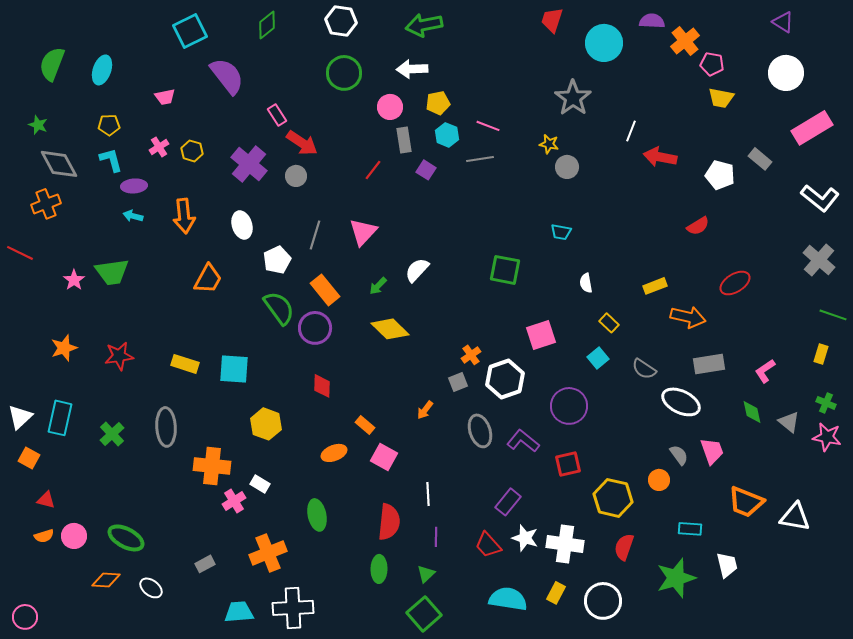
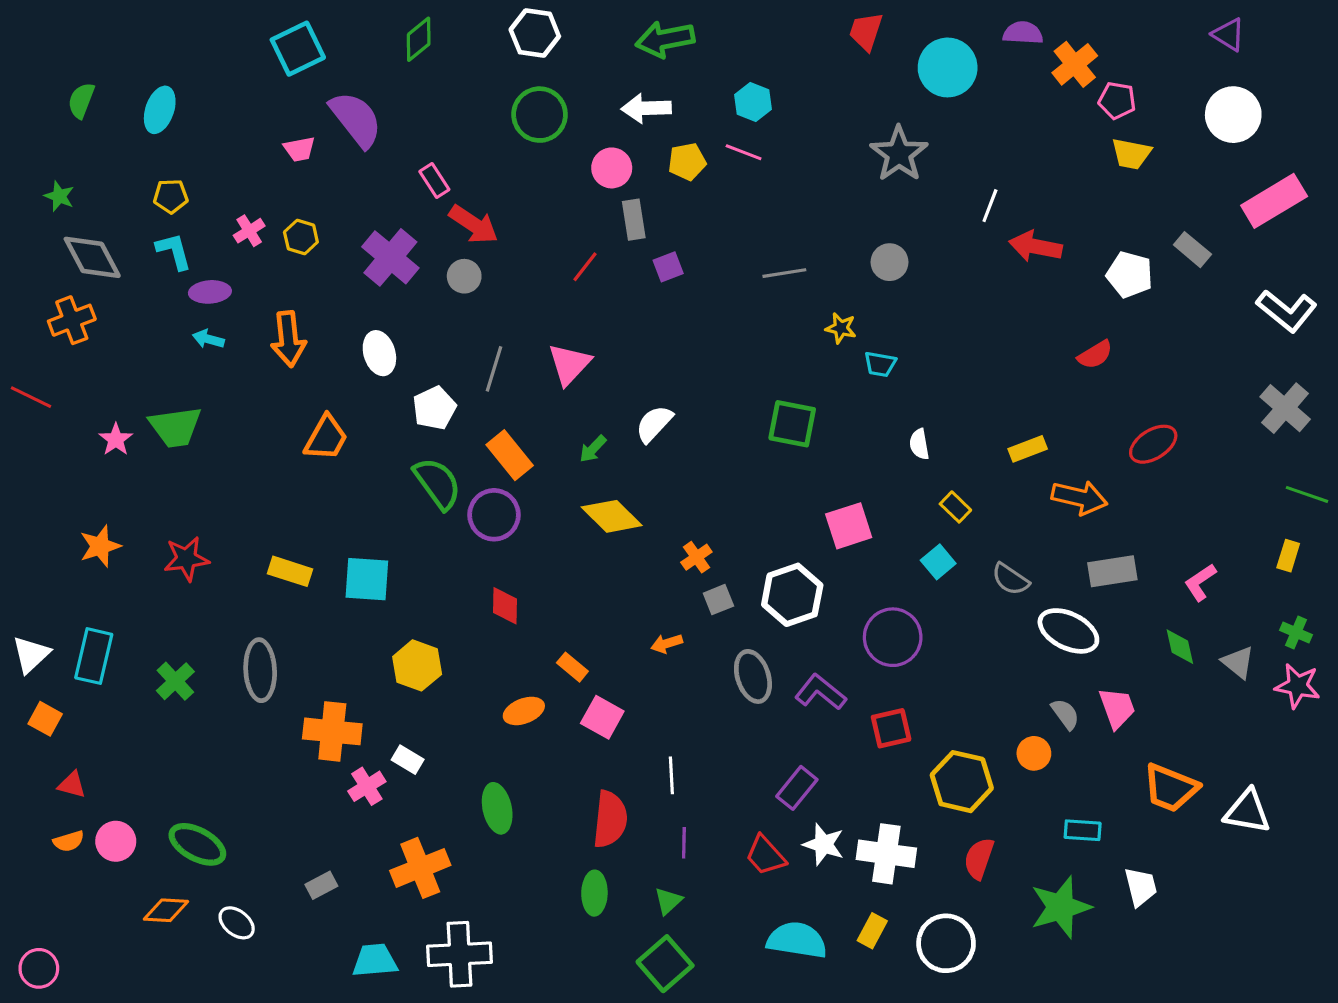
green semicircle: (52, 64) -> (81, 100), size x0.7
pink trapezoid: (165, 97) -> (299, 149), moved
pink line: (488, 126) -> (744, 152), moved
cyan hexagon: (447, 135) -> (753, 102), moved
yellow star: (549, 144) -> (841, 328), moved
gray line: (480, 159) -> (784, 273), moved
purple square: (426, 170) -> (668, 267), turned 36
orange cross: (471, 355) -> (696, 557), moved
orange arrow: (425, 410) -> (667, 643), turned 36

